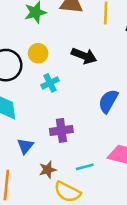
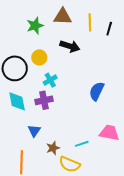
black arrow: (84, 56) -> (70, 46), moved
purple cross: (61, 130) -> (44, 100), moved

